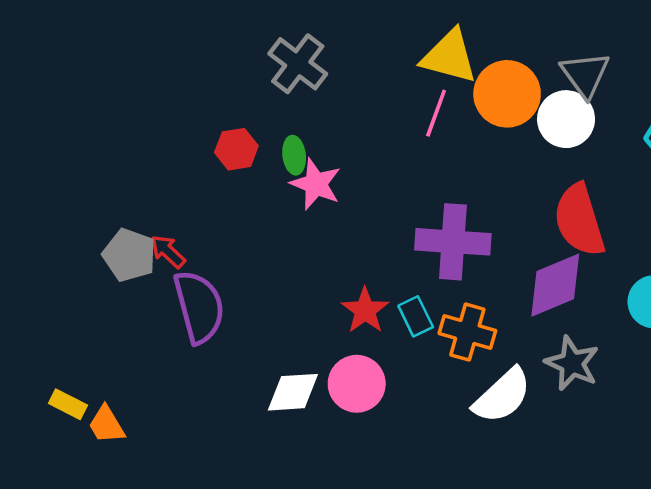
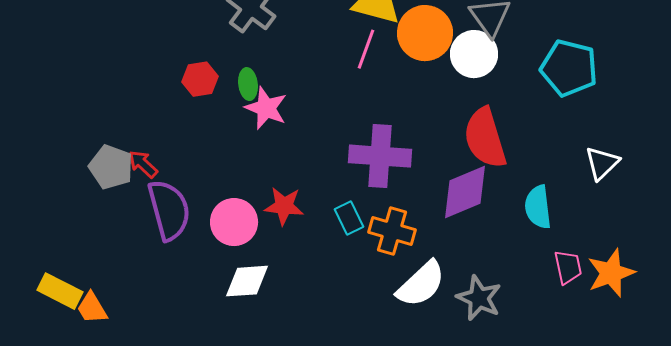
red star: (365, 310) -> (284, 206), moved, turned -30
gray star: (572, 363) -> (479, 298), moved
pink circle: (357, 384) -> (234, 222), moved
yellow rectangle: (68, 404) -> (60, 291), size x1.4

